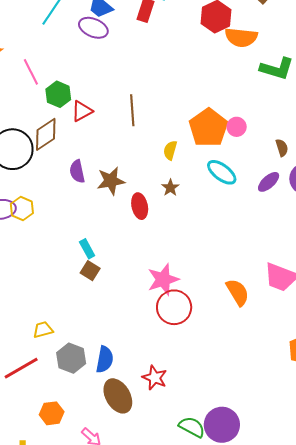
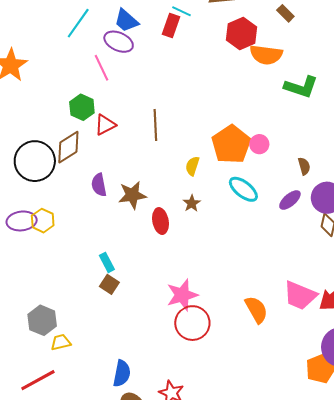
pink line: (31, 72) -> (101, 68), moved
gray hexagon: (71, 358) -> (42, 320), moved

